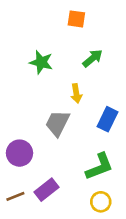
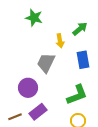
green arrow: (93, 58) -> (80, 29), moved
blue rectangle: (108, 119) -> (83, 60), turned -36
purple circle: (19, 153) -> (28, 88), moved

